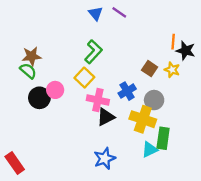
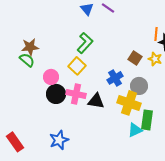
black circle: (39, 98) -> (56, 94), moved
pink cross: (98, 100) -> (76, 94), moved
black triangle: (106, 117) -> (96, 101), turned 36
blue star: (105, 159) -> (59, 140), moved

